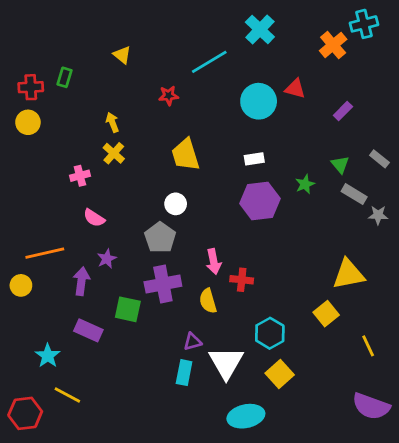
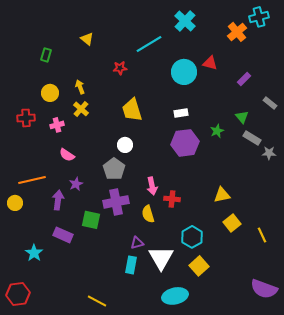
red cross: (31, 87) -> (26, 118), moved
yellow circle: (28, 122) -> (50, 93), moved
gray rectangle: (379, 159) -> (270, 103), moved
yellow triangle: (349, 274) -> (222, 195), moved, size x0.7
yellow line: (368, 346) -> (262, 235), moved
yellow line: (67, 395) -> (97, 301), moved

